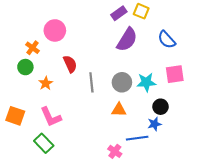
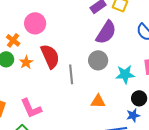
red semicircle: (70, 64) -> (50, 56), size x1.4
gray circle: (122, 82) -> (98, 60), moved
orange star: (46, 83) -> (26, 62), moved

